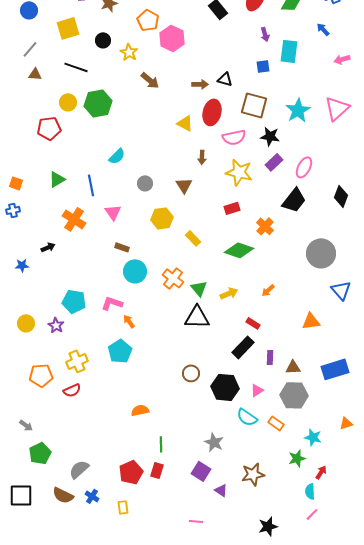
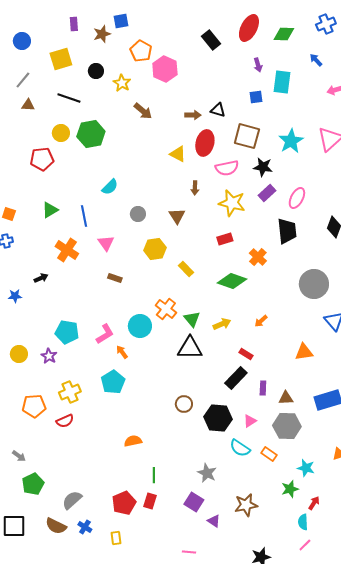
black trapezoid: (294, 200) -> (287, 231), turned -44
cyan circle: (135, 271) -> (140, 326), moved
pink L-shape: (112, 303) -> (105, 334), turned 130

